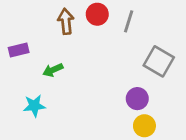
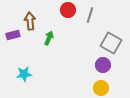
brown arrow: (66, 21) -> (30, 21), moved
green arrow: (53, 70) -> (49, 38), moved, turned 136
purple circle: (137, 99) -> (103, 65), moved

